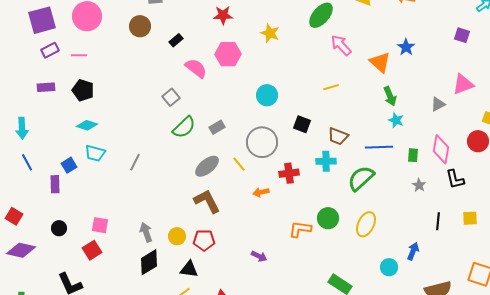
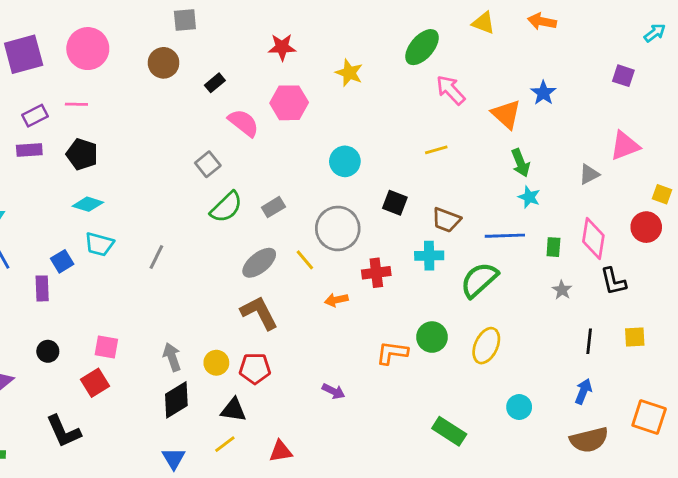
purple rectangle: (50, 50) -> (35, 116), moved
blue arrow: (413, 251) -> (583, 391), moved

